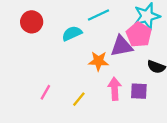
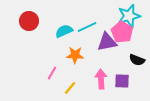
cyan line: (98, 15) -> (87, 27), moved
orange star: (98, 61) -> (75, 55), moved
pink line: (45, 92) -> (52, 73), moved

